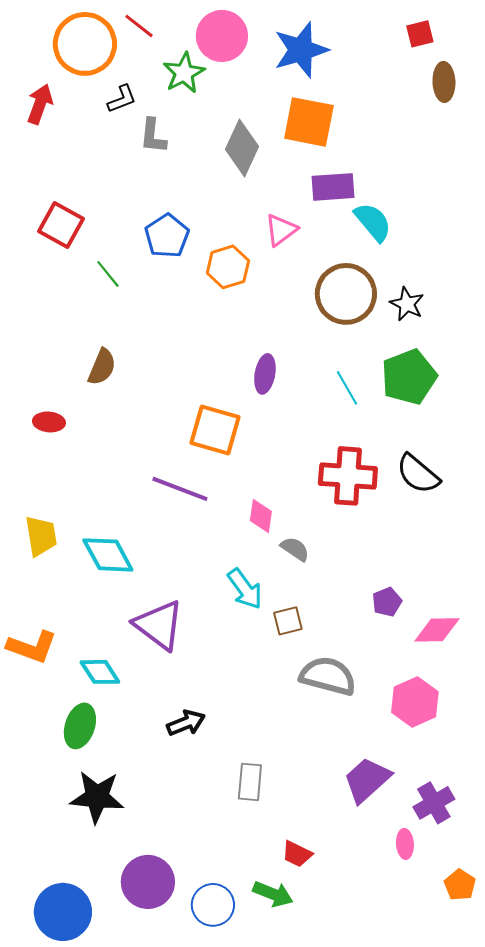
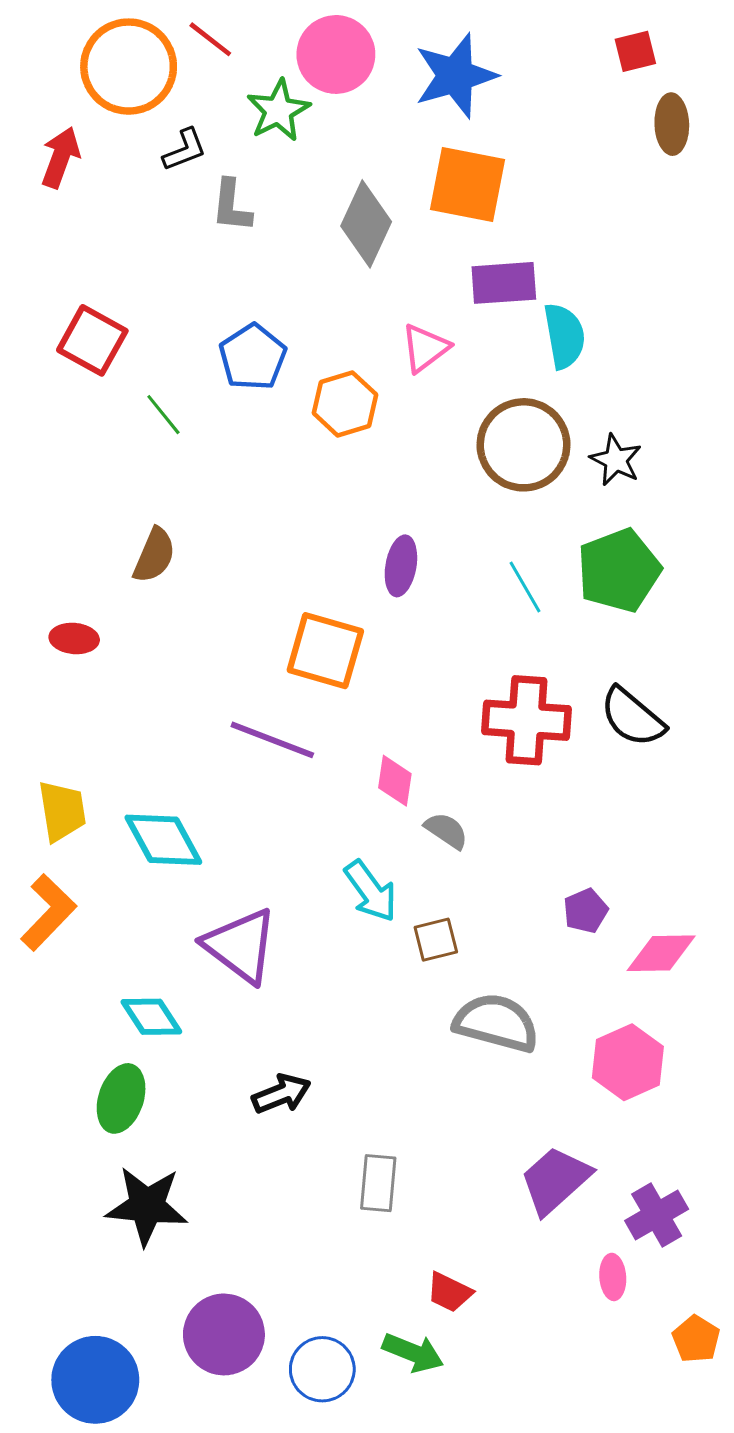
cyan semicircle: (373, 222) -> (564, 336), turned 30
orange L-shape: (32, 647) -> (48, 912), moved, turned -66

